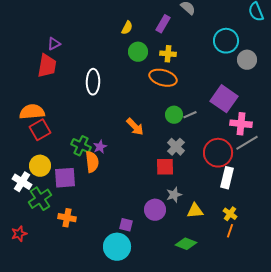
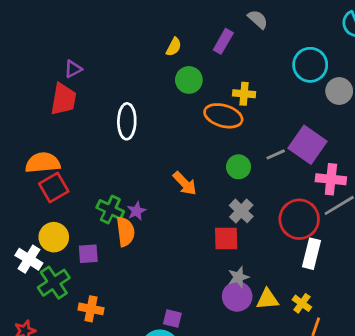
yellow cross: (168, 54) -> (244, 94), moved
gray line: (190, 115) -> (276, 154), moved
purple square: (65, 178) -> (88, 254), size x0.7
purple circle: (155, 210) -> (237, 296), moved
yellow cross: (230, 214) -> (302, 303), moved

